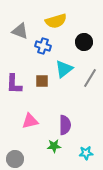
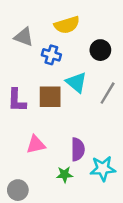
cyan triangle: (64, 69) -> (76, 82), turned -42
brown square: (42, 81) -> (50, 97), size x1.5
cyan star: (86, 153) -> (103, 169), moved, size x1.5

